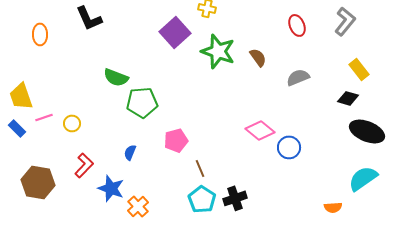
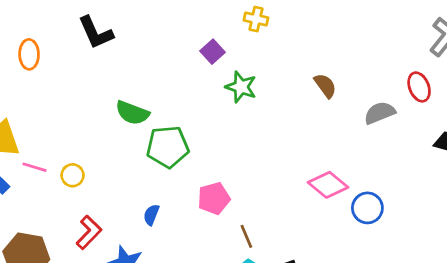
red ellipse: (297, 25) -> (419, 87), moved
purple square: (175, 32) -> (212, 52), size x0.6
green star: (218, 51) -> (241, 87), moved, size x0.7
pink line: (44, 117) -> (34, 167), turned 36

